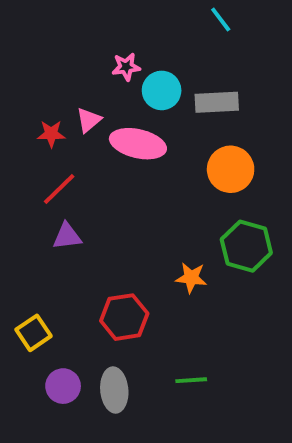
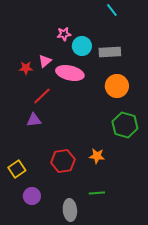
red line: (59, 189) -> (42, 96), moved
orange star: (191, 278) -> (97, 156), moved
gray ellipse: (114, 390) -> (70, 210), moved

